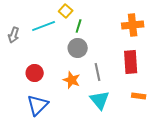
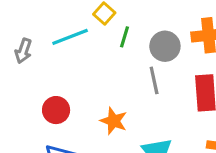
gray circle: (78, 48) -> (165, 46), moved
gray line: (98, 72) -> (154, 80), moved

